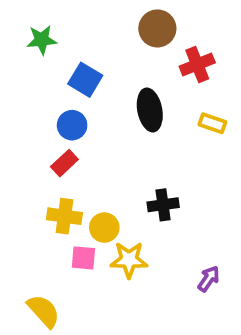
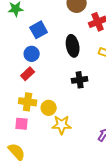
blue square: (85, 80) -> (39, 30), turned 30
black cross: (163, 205) -> (80, 80), moved
pink square: (83, 258) -> (22, 124), moved

